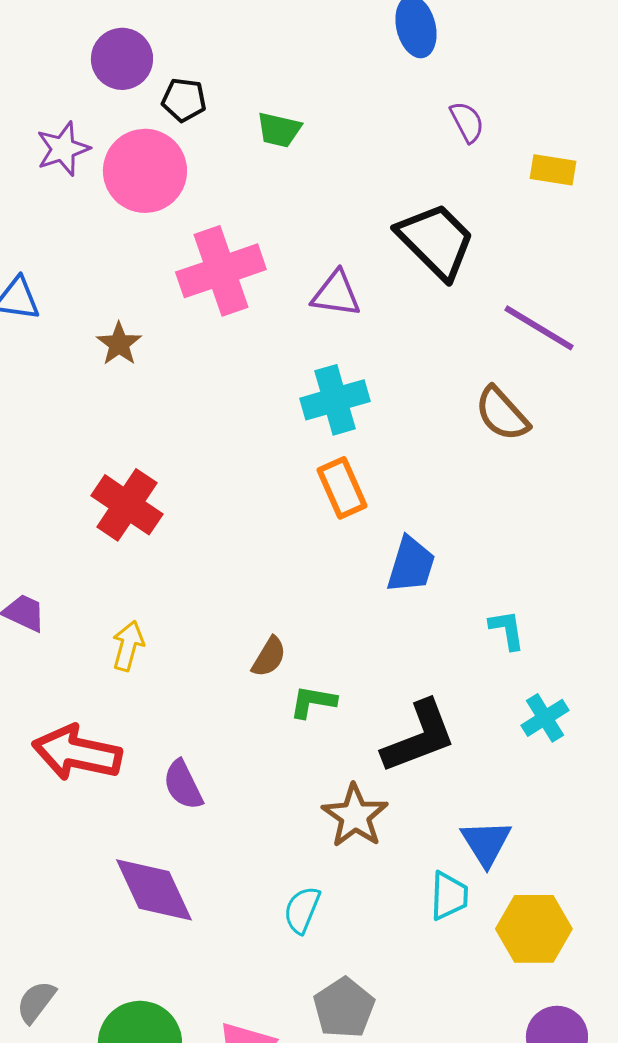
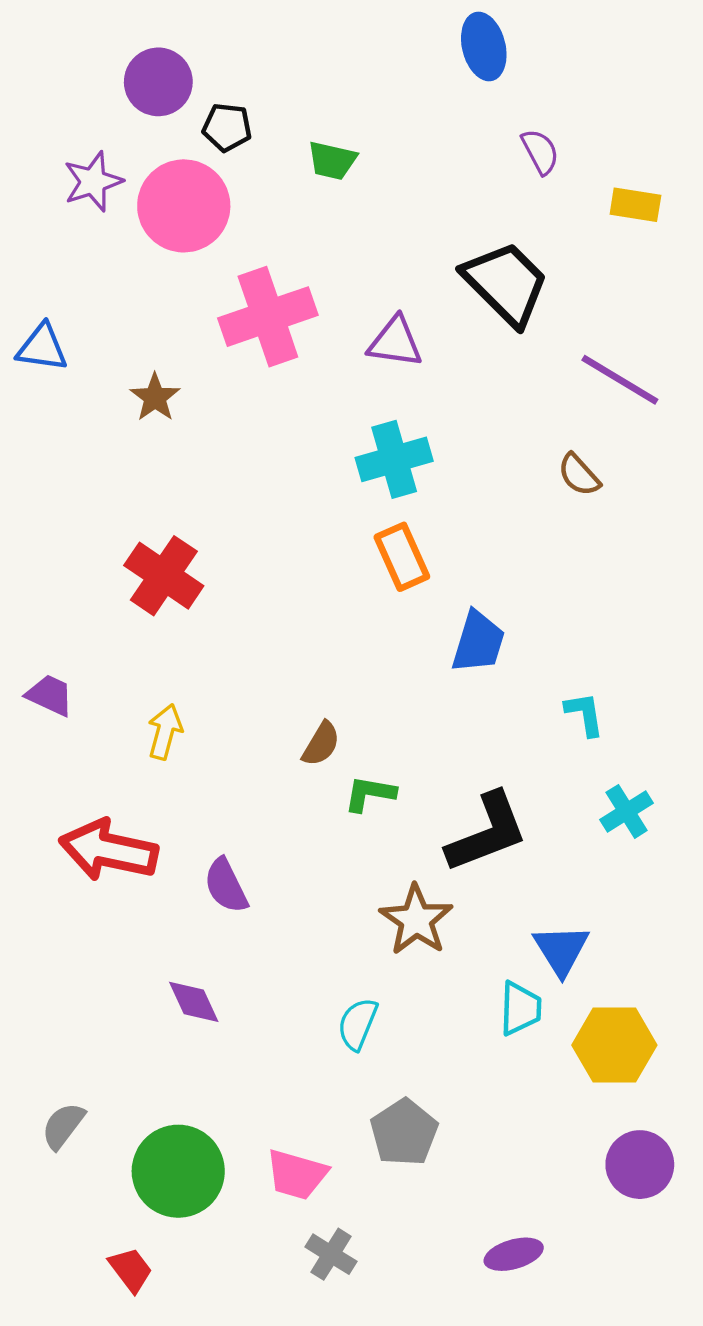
brown semicircle: (502, 414) -> (579, 475), size x0.7
purple diamond: (154, 890) -> (194, 1002), size x0.6

